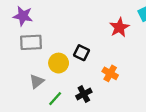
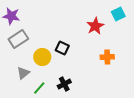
gray rectangle: (31, 42) -> (18, 39), turned -30
orange cross: (110, 73) -> (107, 57), moved, turned -32

